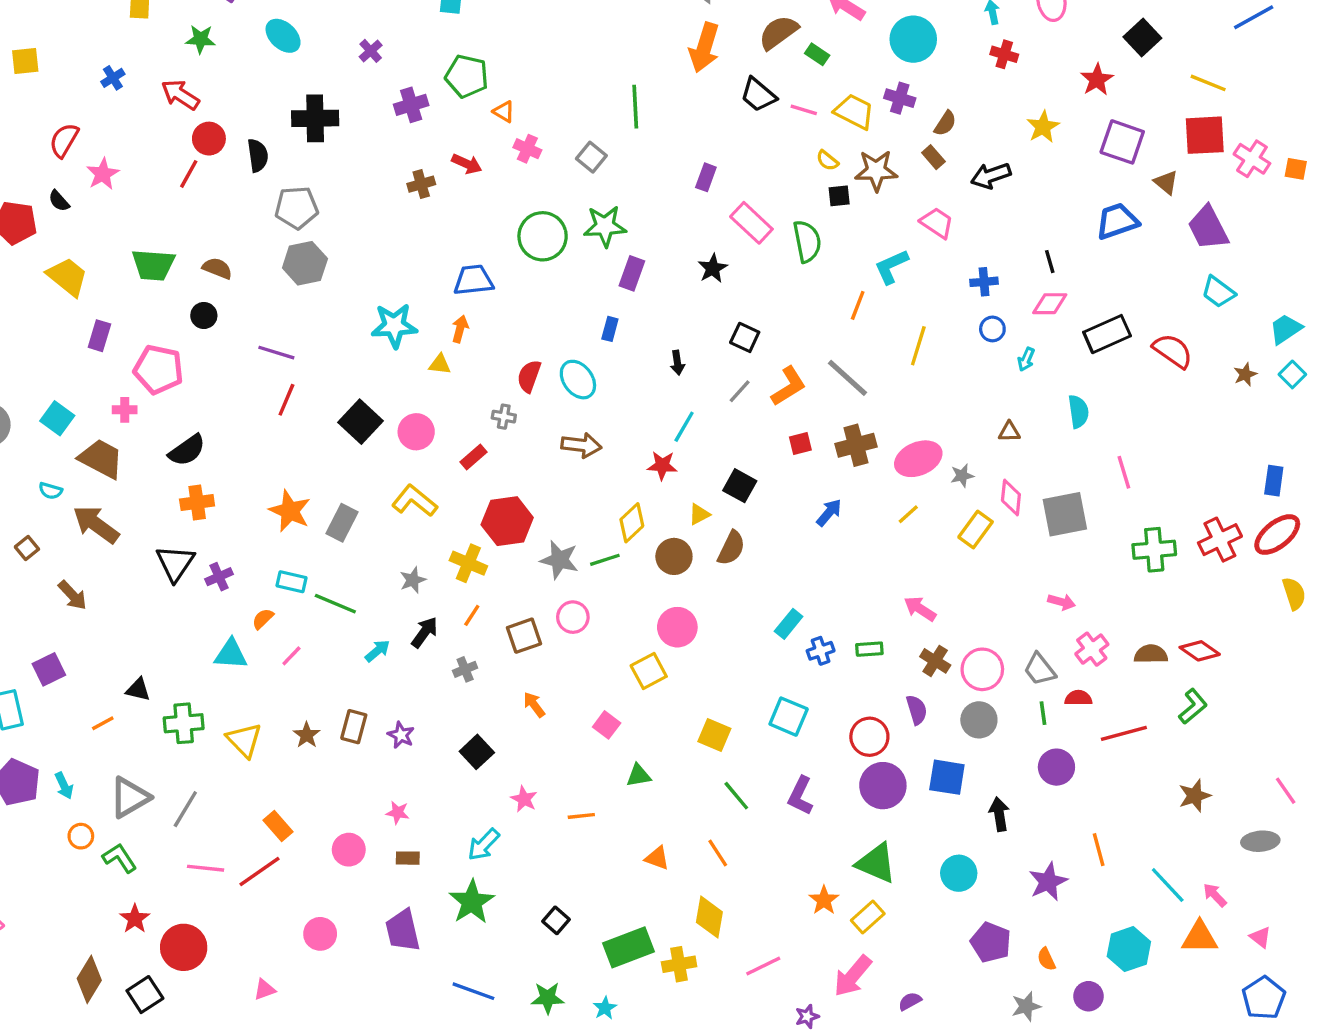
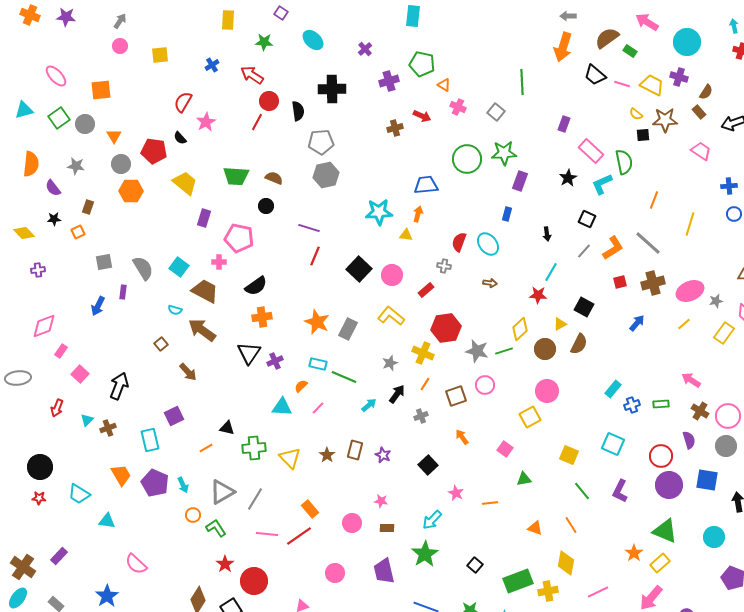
cyan L-shape: (891, 267) -> (602, 184), moved
brown arrow: (581, 445) -> (490, 283), size x0.6

